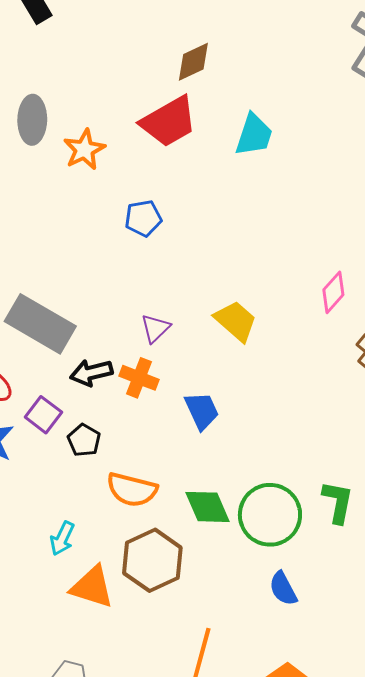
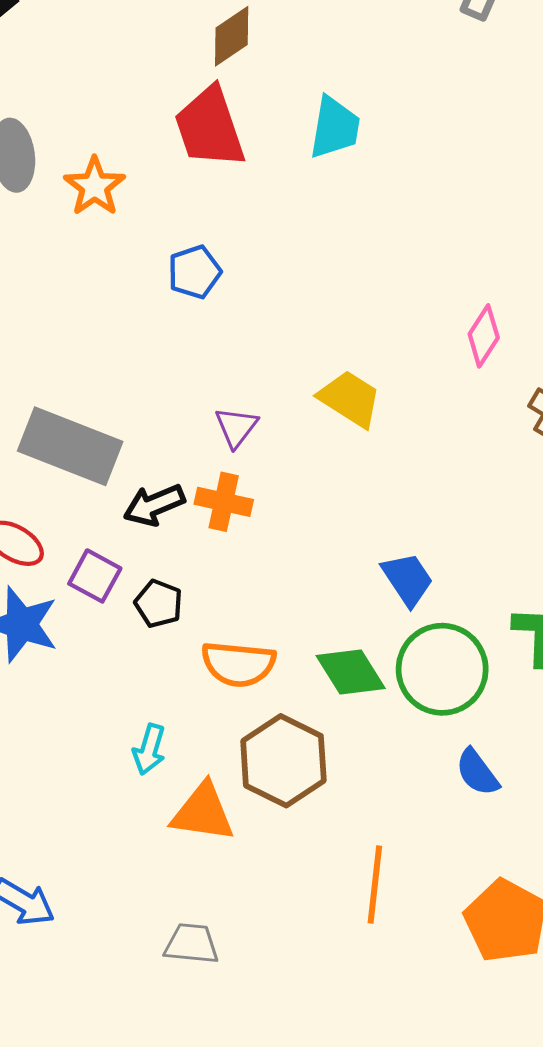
red trapezoid: (169, 122) -> (210, 127), turned 110
blue trapezoid: (202, 411) -> (408, 579), moved

